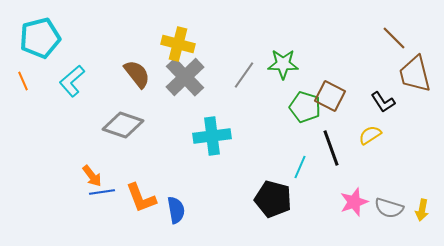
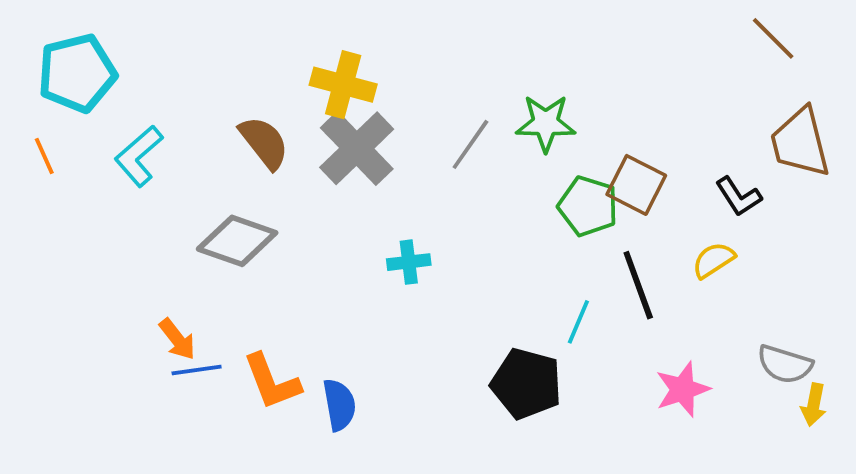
brown line: (394, 38) -> (773, 38), moved
cyan cross: (212, 136) -> (409, 262), size x0.6
gray semicircle: (389, 208) -> (785, 364), moved

